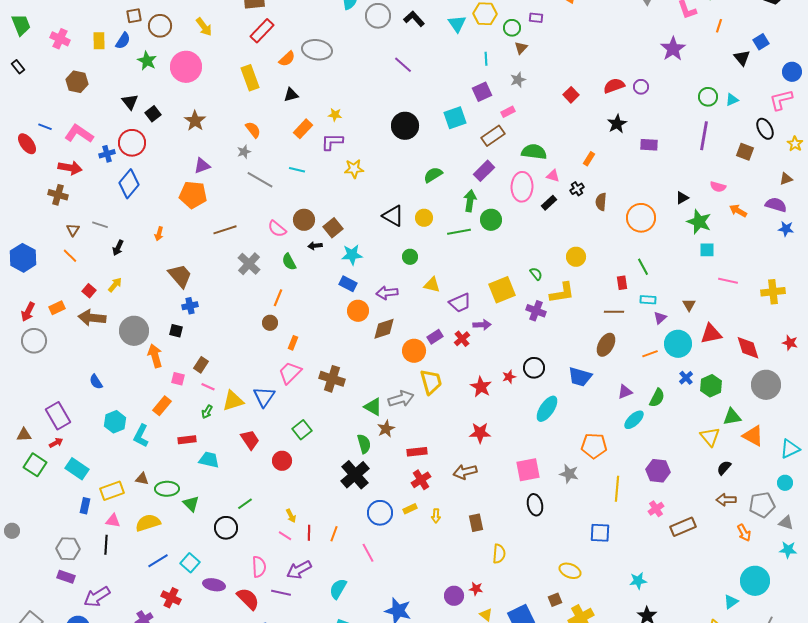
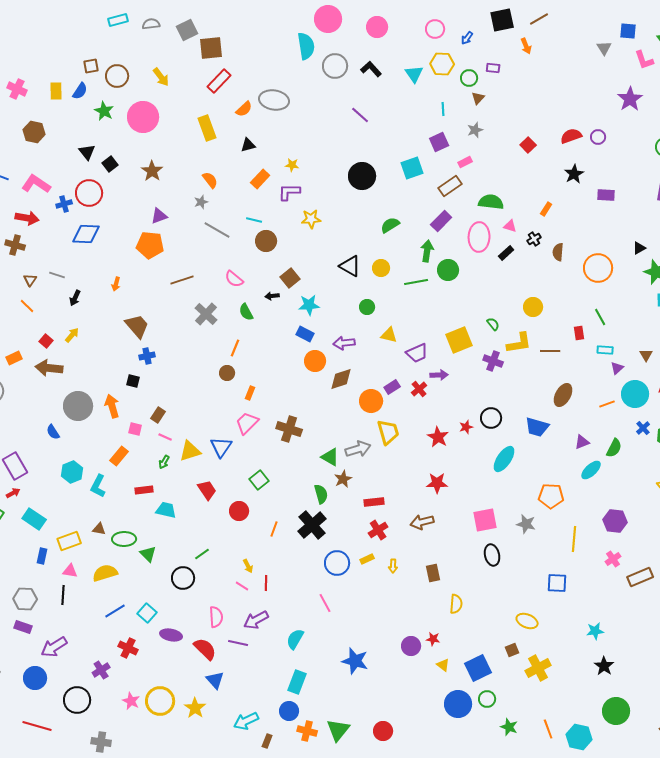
blue diamond: (129, 184) -> (86, 234), turned 52
brown circle: (304, 220) -> (266, 241), moved
brown line: (614, 312) -> (550, 351), moved
gray circle: (134, 331) -> (78, 406), moved
orange line: (334, 534) -> (274, 529), moved

